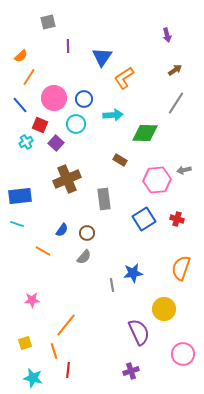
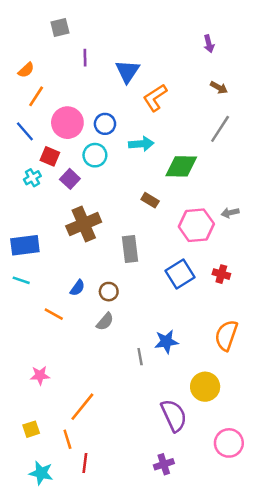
brown arrow: (175, 70) -> (219, 88), turned 64

